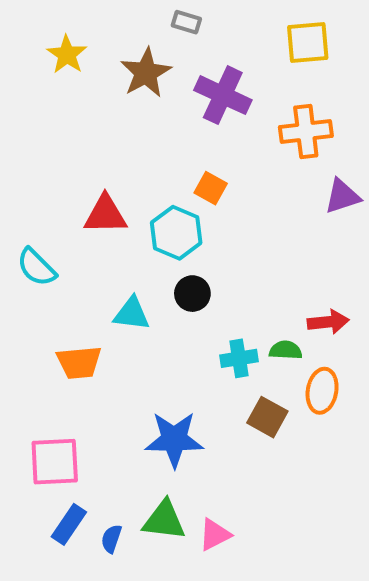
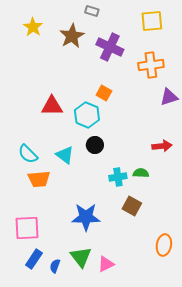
cyan semicircle: (36, 267) -> (28, 154), moved
cyan triangle: (132, 314) -> (65, 155), turned 30
red arrow: (328, 322) -> (162, 146), moved
orange ellipse: (322, 391) -> (164, 245), moved
green triangle: (164, 520) -> (81, 257), turned 45

